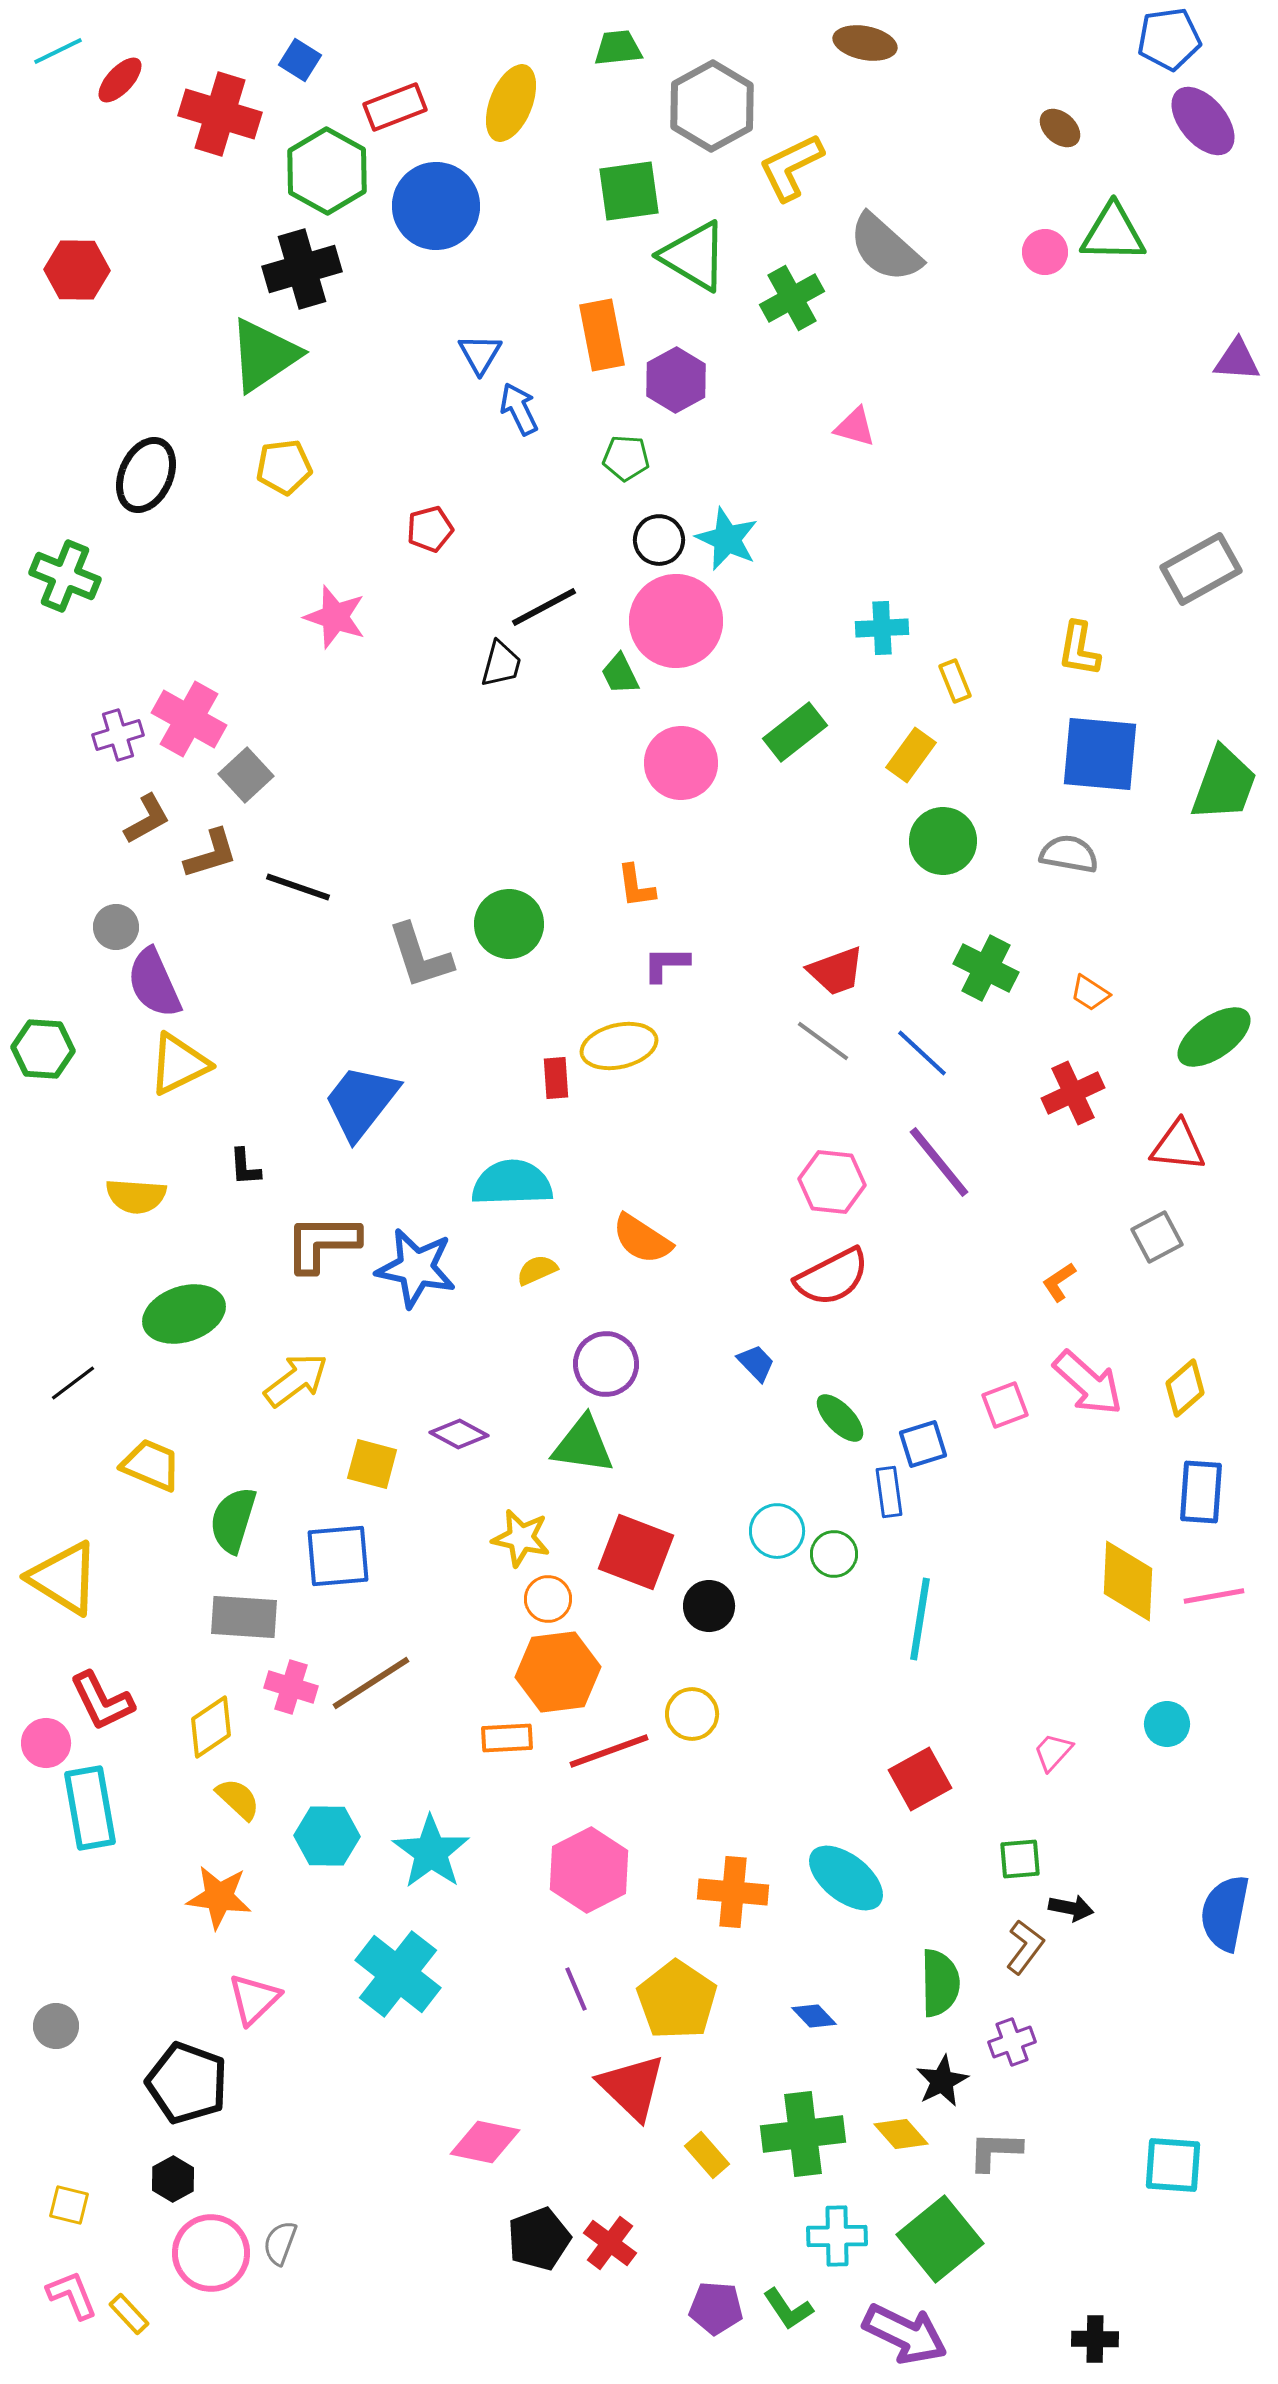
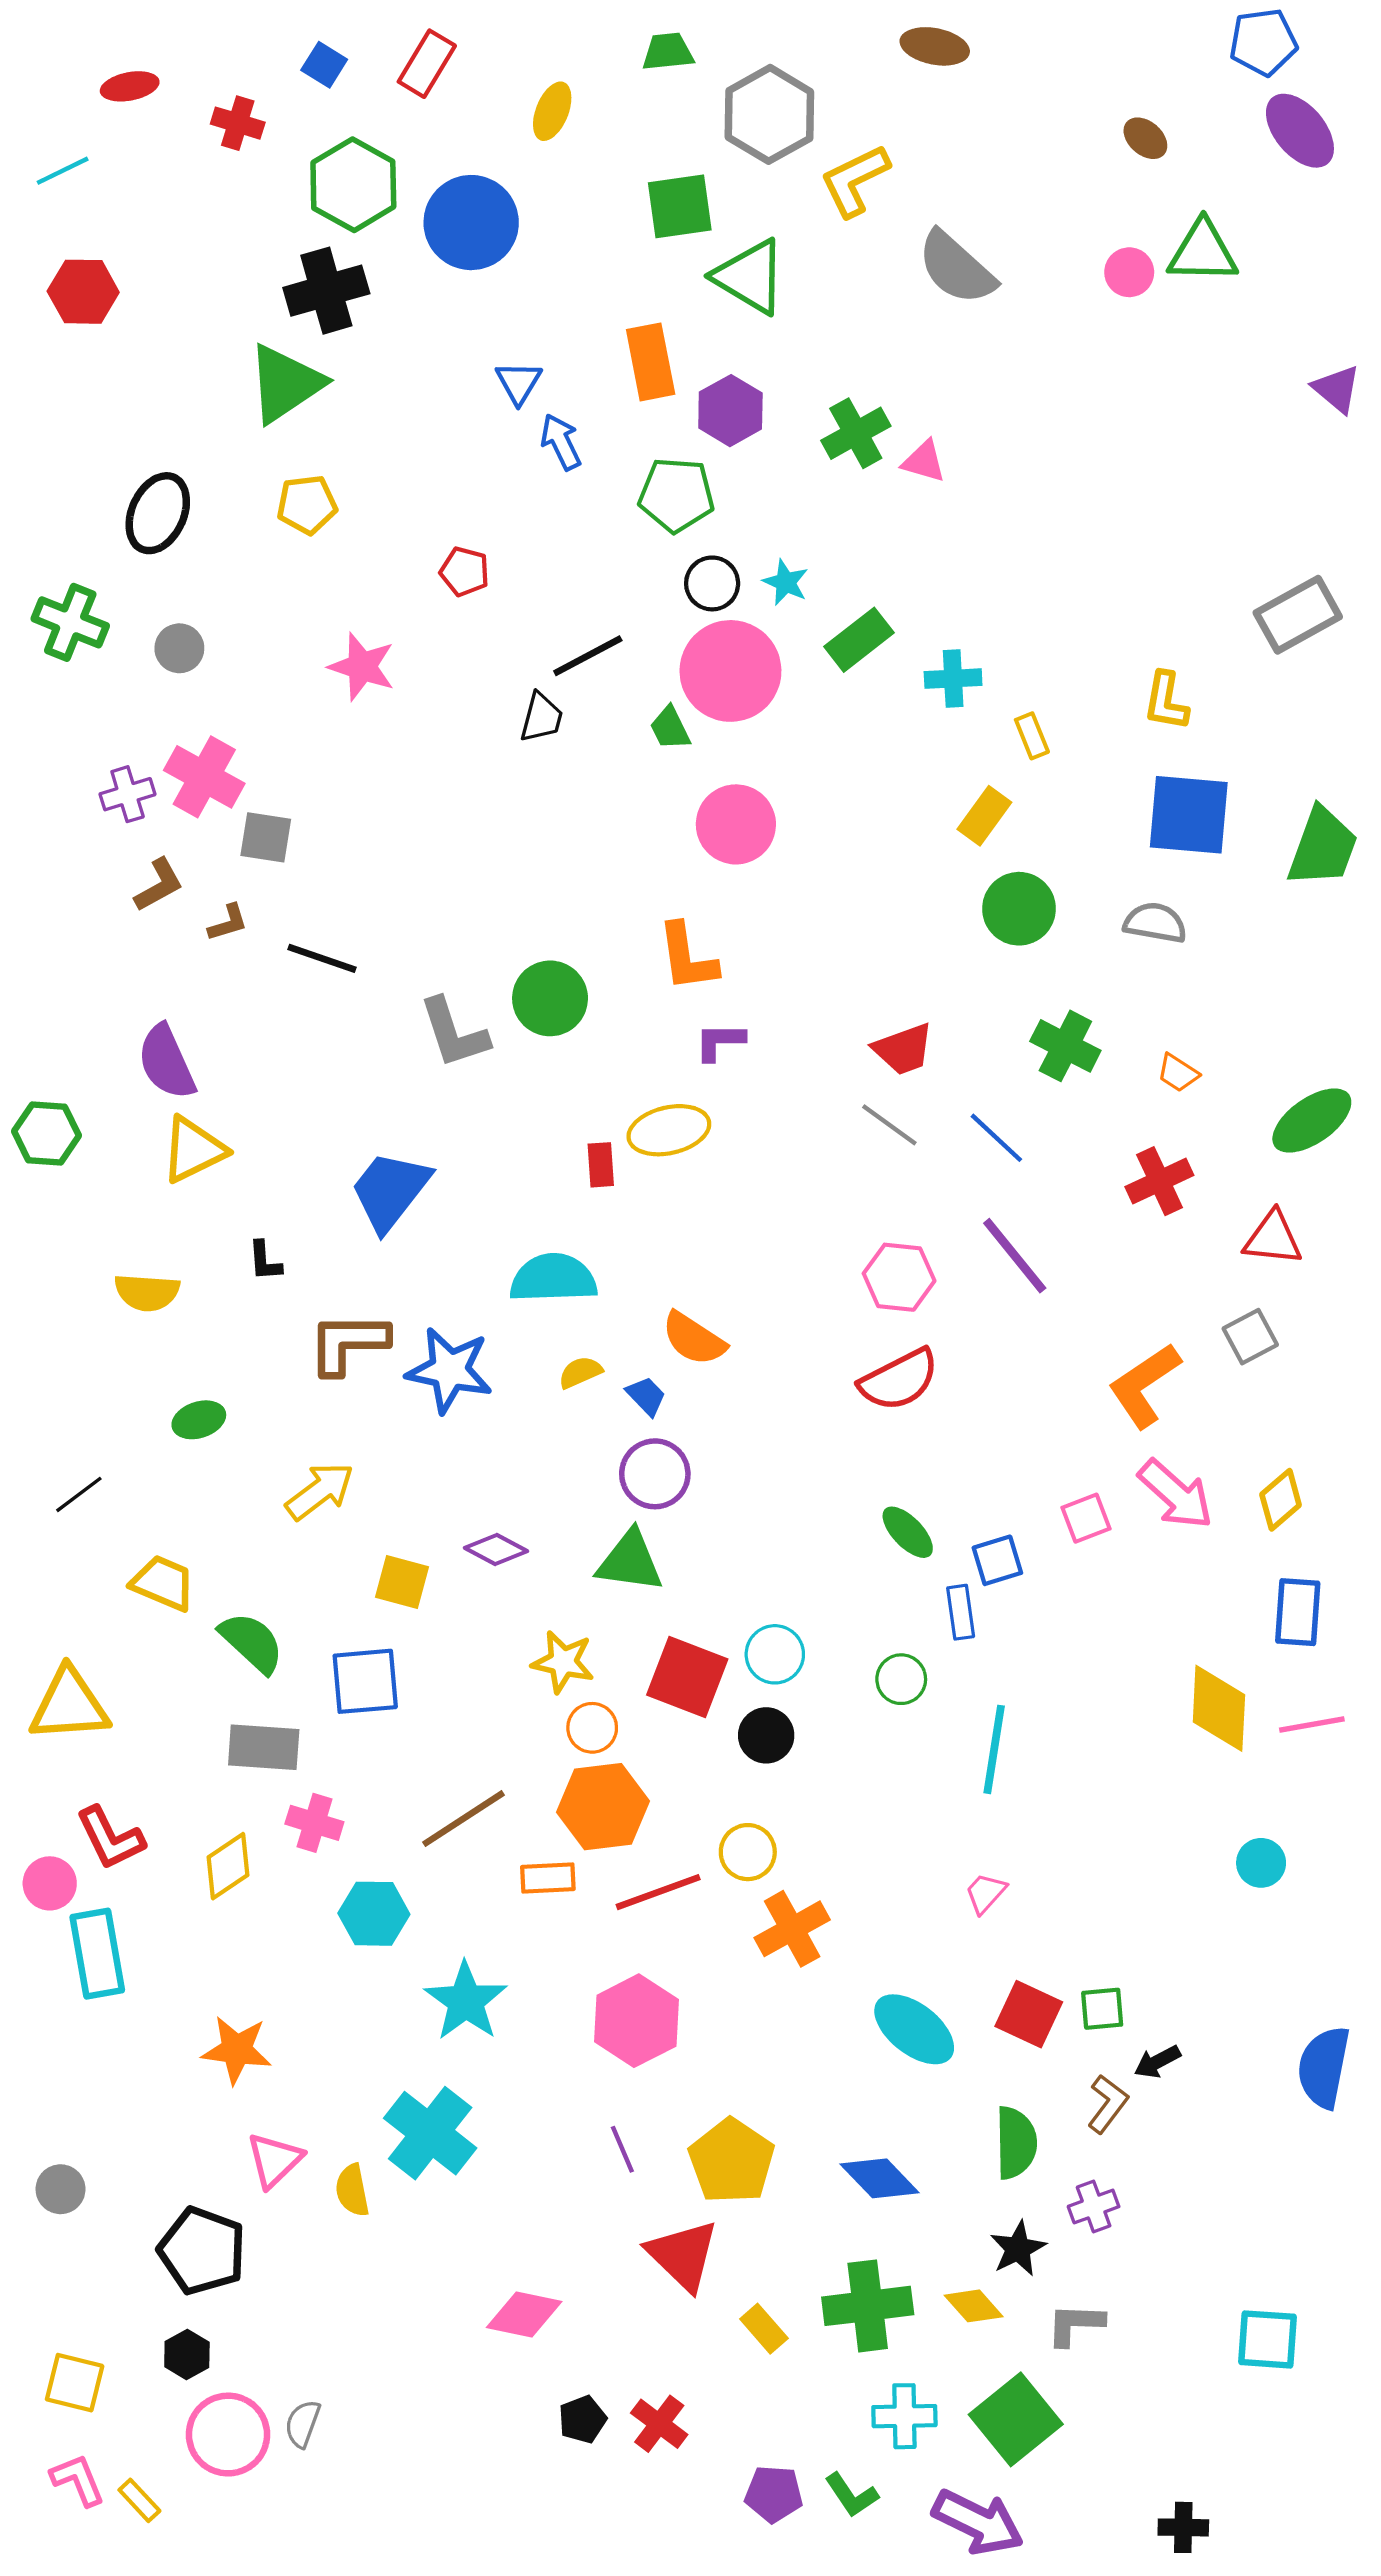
cyan line: (58, 51) -> (63, 171), moved
red ellipse: (120, 80) -> (130, 86), turned 36
yellow ellipse: (511, 103) -> (552, 111), size x0.7
red rectangle: (395, 107) -> (427, 64), moved, turned -38
red cross: (220, 114) -> (238, 123), size x0.6
green cross: (792, 298) -> (856, 433), moved
purple triangle: (1237, 360) -> (1337, 389), turned 36
green pentagon: (626, 458) -> (676, 495), size x1.5
red pentagon: (430, 529) -> (465, 572), turned 30
cyan star: (727, 539) -> (786, 582), size x0.7
green rectangle: (795, 732) -> (859, 640), moved
gray square: (246, 775) -> (266, 837), turned -38
brown L-shape: (211, 854) -> (228, 923), size x0.7
orange L-shape: (636, 886) -> (687, 957), size x1.5
gray circle: (116, 927) -> (179, 648), moved
orange L-shape: (1059, 1282) -> (1144, 1385), size x2.0
green ellipse: (184, 1314) -> (199, 1420), size x0.6
blue trapezoid: (756, 1363) -> (646, 1396), moved
green semicircle: (233, 1520) -> (252, 1642), turned 116
cyan circle: (777, 1531) -> (775, 1654), moved
yellow triangle: (64, 1578) -> (69, 1705), turned -36
brown line: (371, 1683) -> (464, 1819), moved
pink trapezoid: (1053, 1752) -> (986, 1893), moved
red square: (920, 1779) -> (1029, 2014), moved, turned -36
yellow semicircle: (238, 1799) -> (352, 2190), moved, turned -144
cyan hexagon: (327, 1836) -> (374, 1914), moved
orange cross: (733, 1892) -> (792, 1929), moved, turned -34
black arrow: (1071, 1908) -> (1157, 2062), turned 141
blue diamond: (814, 2016) -> (880, 2178), size x1.6
yellow square: (69, 2205) -> (75, 2383), size x1.4
black pentagon: (539, 2239) -> (582, 2419), size x0.7

